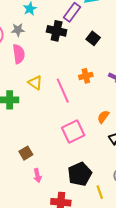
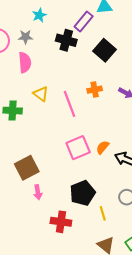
black square: (93, 38) -> (105, 50), size x1.5
orange semicircle: (103, 117) -> (103, 147), moved
brown square: (26, 153) -> (27, 168), size x1.6

